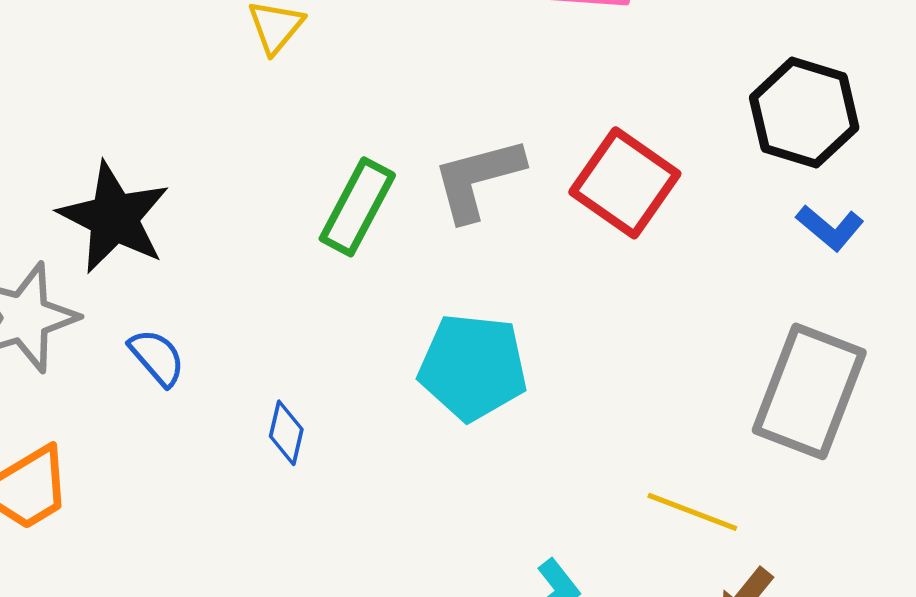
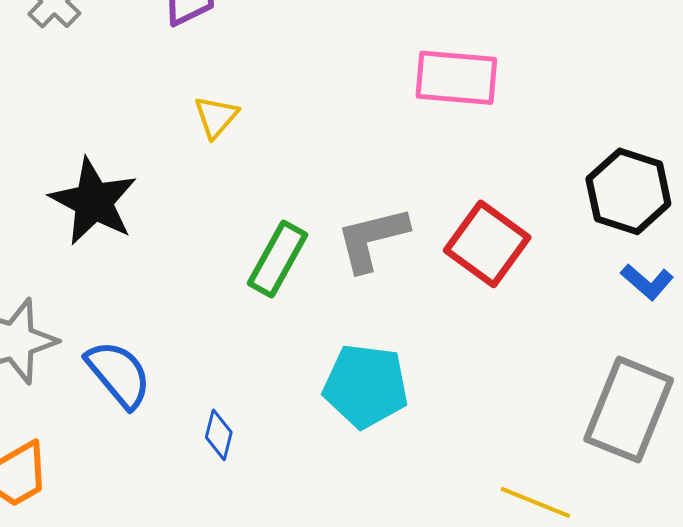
black star: (114, 218) -> (93, 201), moved
blue semicircle: (157, 357) -> (119, 374), size x1.5

